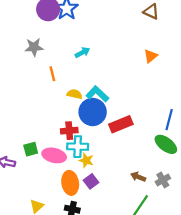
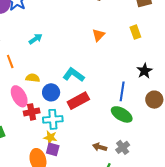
cyan L-shape: (97, 94) -> (74, 75), moved
blue circle: (93, 112) -> (51, 92), size x0.7
cyan cross: (78, 147) -> (53, 119), moved
pink ellipse: (54, 155) -> (19, 96), moved, turned 55
purple square: (91, 181) -> (53, 149), moved, turned -32

